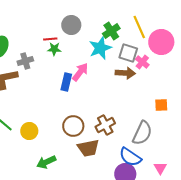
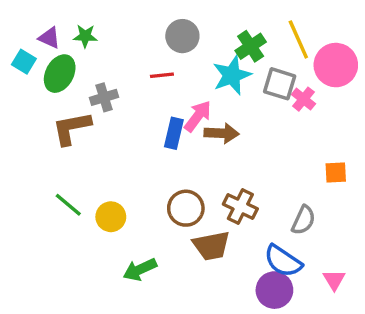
red line: (50, 39) -> (162, 75), moved
green star: (54, 49) -> (85, 36), moved
brown arrow: (125, 73) -> (222, 133), moved
brown cross: (105, 125) -> (240, 207), turned -36
gray semicircle: (142, 133) -> (303, 220), size x0.7

